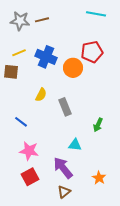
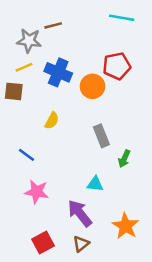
gray star: (20, 21) -> (29, 41), moved
gray rectangle: (65, 107) -> (101, 136), moved
red square: (30, 177) -> (43, 242), moved
orange star: (99, 178) -> (126, 226), size x1.5

